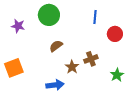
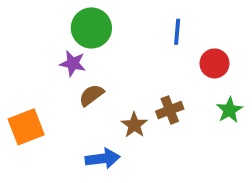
purple star: (18, 26) -> (73, 63), moved
brown semicircle: (56, 46) -> (91, 95), moved
green star: (117, 75) -> (229, 110), moved

